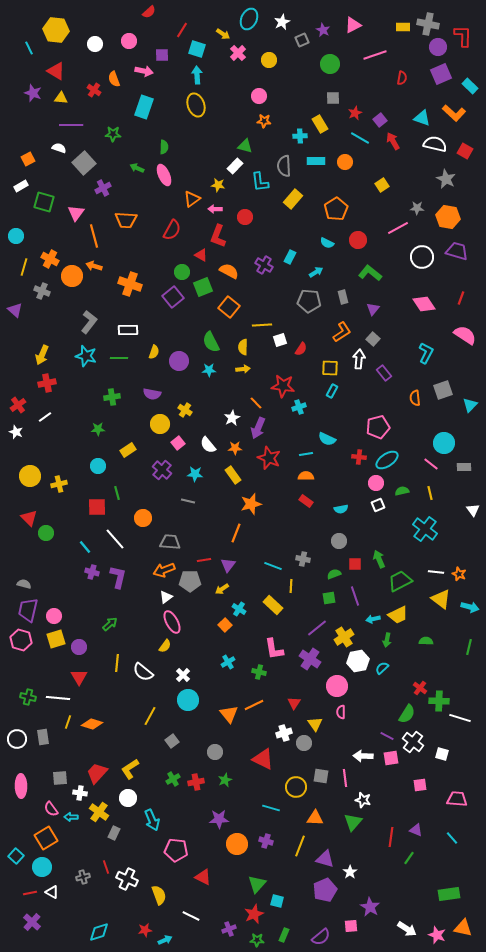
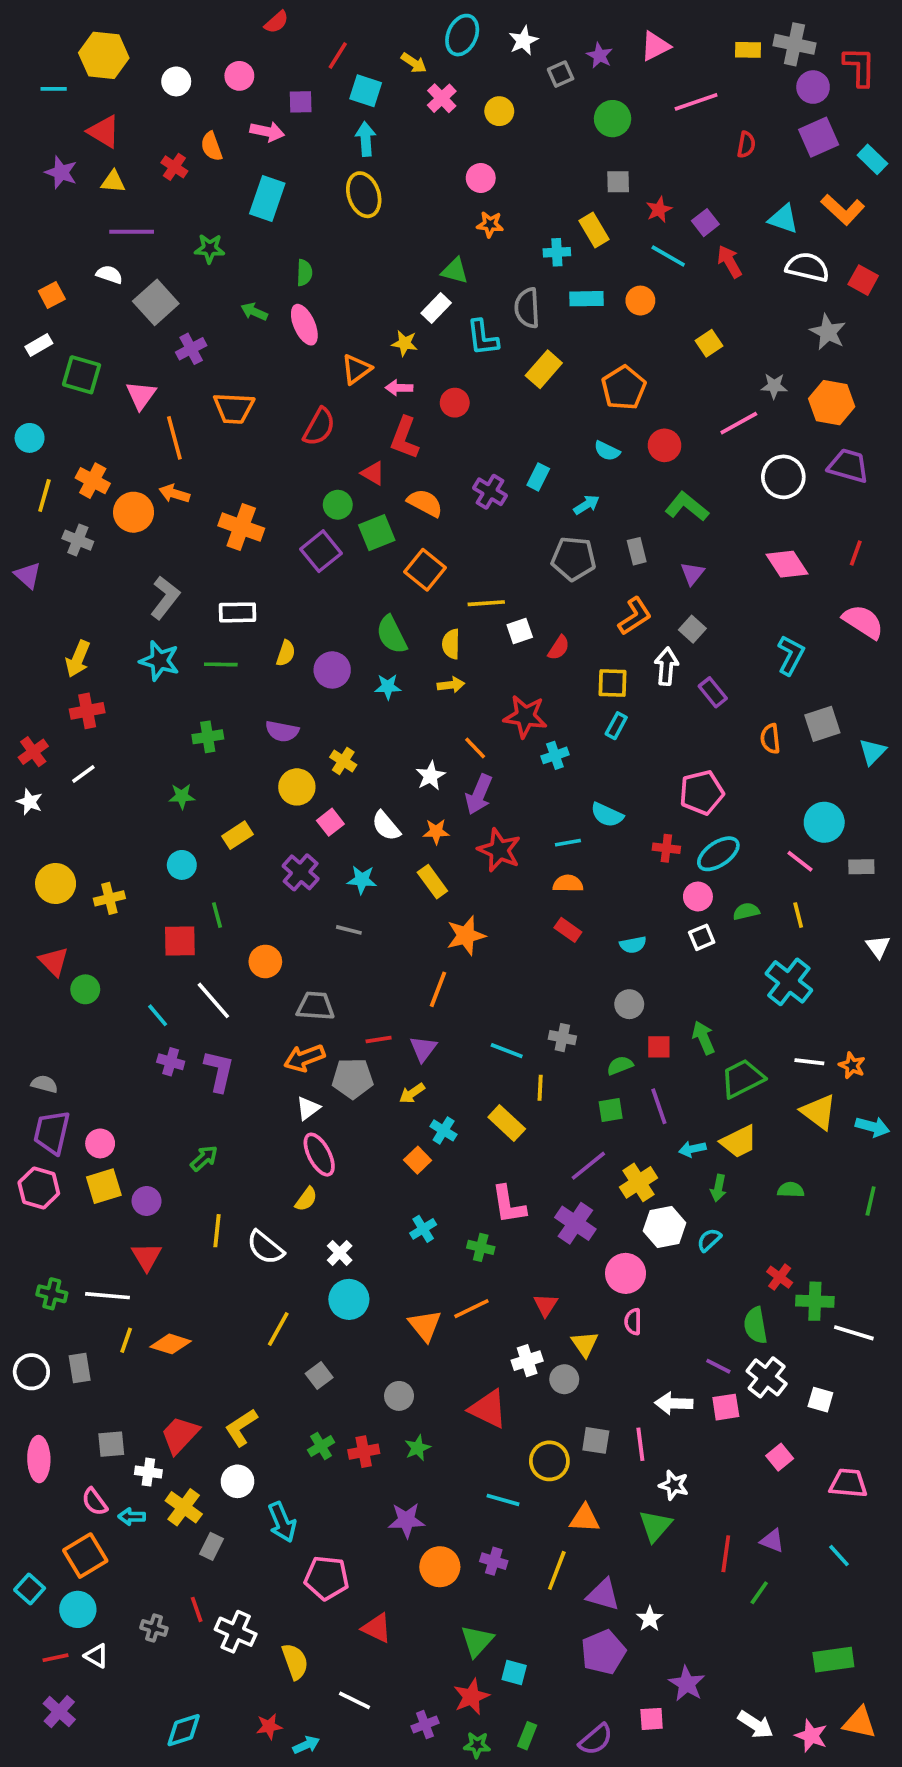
cyan line: (29, 48) -> (54, 89), turned -64
green semicircle: (407, 714) -> (755, 1325), turned 138
pink square: (420, 785) -> (780, 1457), turned -32
gray cross: (83, 877) -> (154, 1628), turned 32

